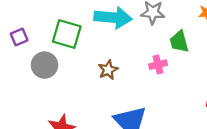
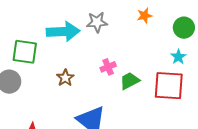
green trapezoid: (179, 42) -> (130, 81), moved, turned 85

